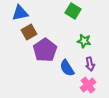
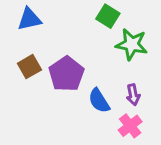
brown square: (29, 32) -> (29, 67), moved
green star: (84, 41) -> (132, 44), moved, size x1.5

